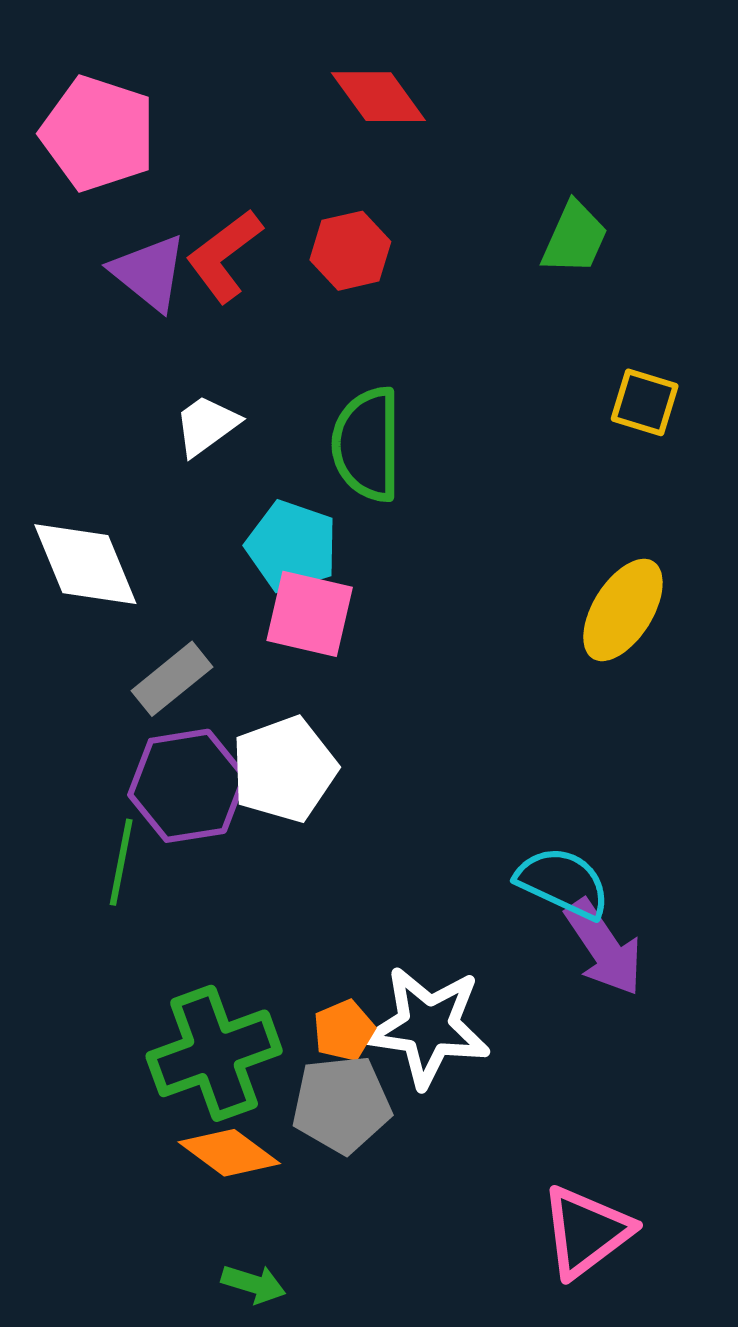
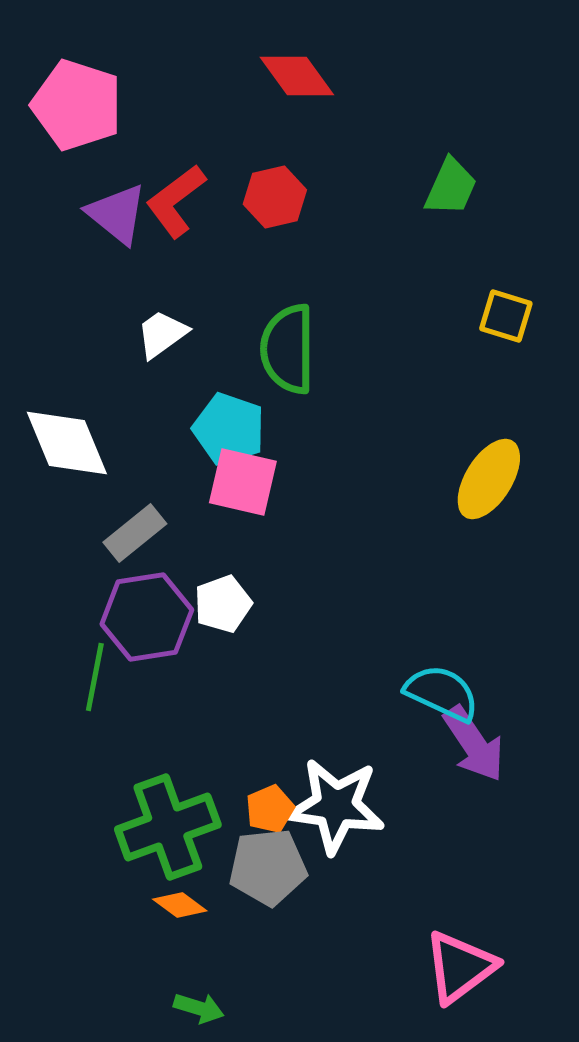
white pentagon: (284, 769) -> (223, 604), size x0.7
orange diamond: (229, 1153) -> (180, 905), size x0.7

